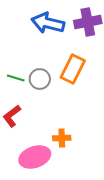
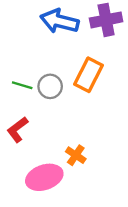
orange cross: (62, 138) -> (76, 155), turned 36

